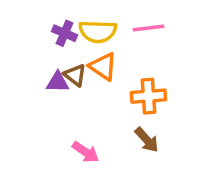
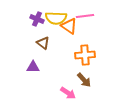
orange triangle: (103, 66) -> (69, 26), moved
purple triangle: (58, 82) -> (33, 67), moved
pink arrow: (86, 152) -> (68, 93), moved

